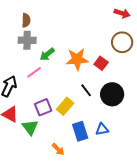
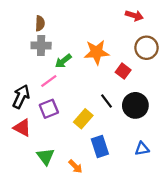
red arrow: (122, 13) -> (134, 16), moved
orange star: (77, 59) -> (97, 52), moved
purple square: (43, 107) -> (49, 109), moved
green triangle: (30, 127) -> (45, 156), moved
blue triangle: (102, 129) -> (142, 149), moved

